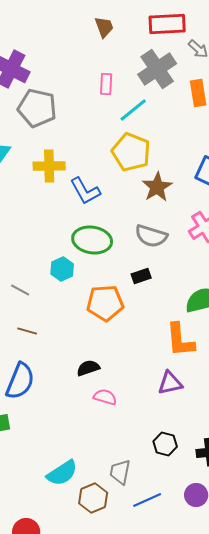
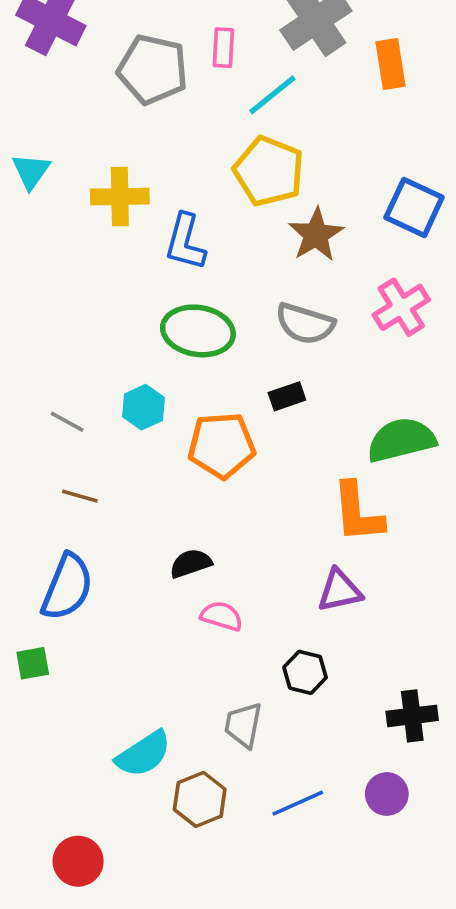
gray pentagon: (37, 108) -> (153, 69), moved
blue L-shape: (85, 191) -> (185, 242), turned 44
cyan hexagon: (62, 269) -> (143, 407), moved
black hexagon: (165, 444) -> (305, 672), moved
gray trapezoid: (120, 472) -> (243, 725), moved

